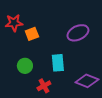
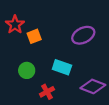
red star: (14, 23) -> (15, 25), turned -30
cyan rectangle: (58, 63) -> (62, 67), turned -66

